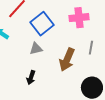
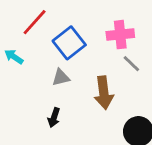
gray line: (91, 48) -> (131, 64), moved, turned -56
brown arrow: (67, 60) -> (104, 93), turned -30

